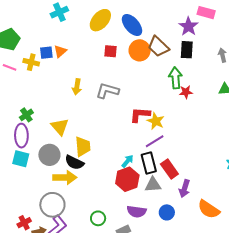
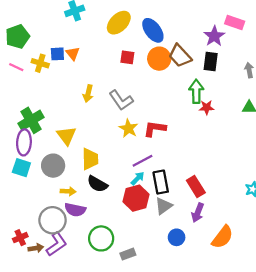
orange triangle: (60, 51) -> (73, 54), turned -32
gray L-shape: (107, 91) -> (121, 100), turned -145
green cross: (26, 115) -> (31, 120), size x1.6
yellow star: (156, 121) -> (128, 128), moved
purple line: (155, 141) -> (143, 161), moved
black semicircle: (74, 162) -> (97, 184), moved
red rectangle: (169, 169) -> (196, 186), moved
yellow arrow: (65, 177) -> (68, 191), size x0.6
gray triangle: (153, 185) -> (164, 206), turned -36
orange semicircle: (209, 209) -> (222, 237), turned -90
purple semicircle: (137, 211) -> (75, 210), moved
green circle: (98, 218) -> (101, 238), size x1.5

